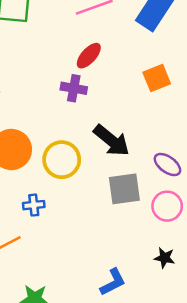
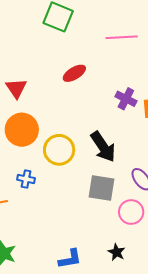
red ellipse: (89, 56) -> (74, 73), moved
purple cross: (74, 88) -> (126, 99), moved

